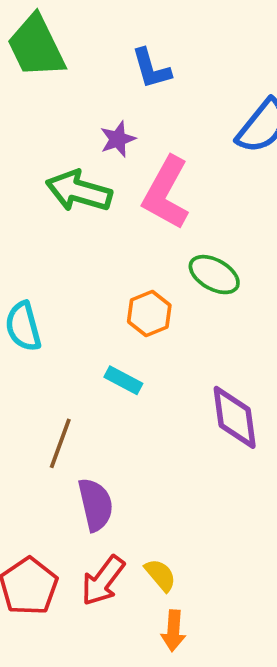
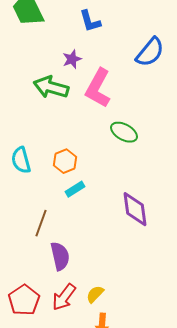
orange hexagon: (149, 314) -> (65, 161), moved
cyan rectangle: (123, 380) -> (75, 189), turned -60
yellow semicircle: (160, 575) -> (95, 294), turned -96

